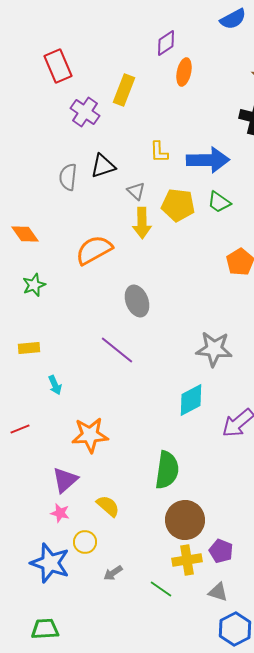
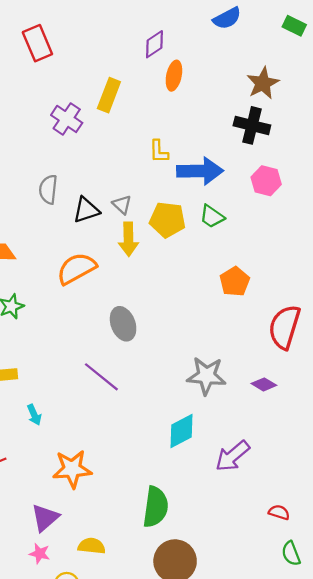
red rectangle: (58, 66) -> (37, 43), moved
yellow L-shape: (159, 152) -> (159, 151), moved
black triangle: (103, 166) -> (86, 210), moved
yellow semicircle: (108, 506) -> (92, 546), turned -35

